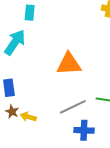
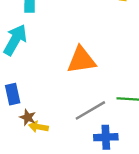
brown star: (12, 112) -> (28, 117), moved

